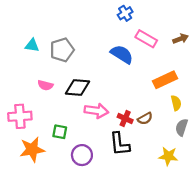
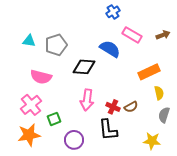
pink semicircle: (45, 85) -> (41, 77), size x1.5
black diamond: (78, 87) -> (84, 67), moved
pink arrow: (96, 111) -> (87, 100), turned 90
pink cross: (20, 116) -> (31, 105), moved, turned -35
green square: (60, 132) -> (54, 119), turned -32

